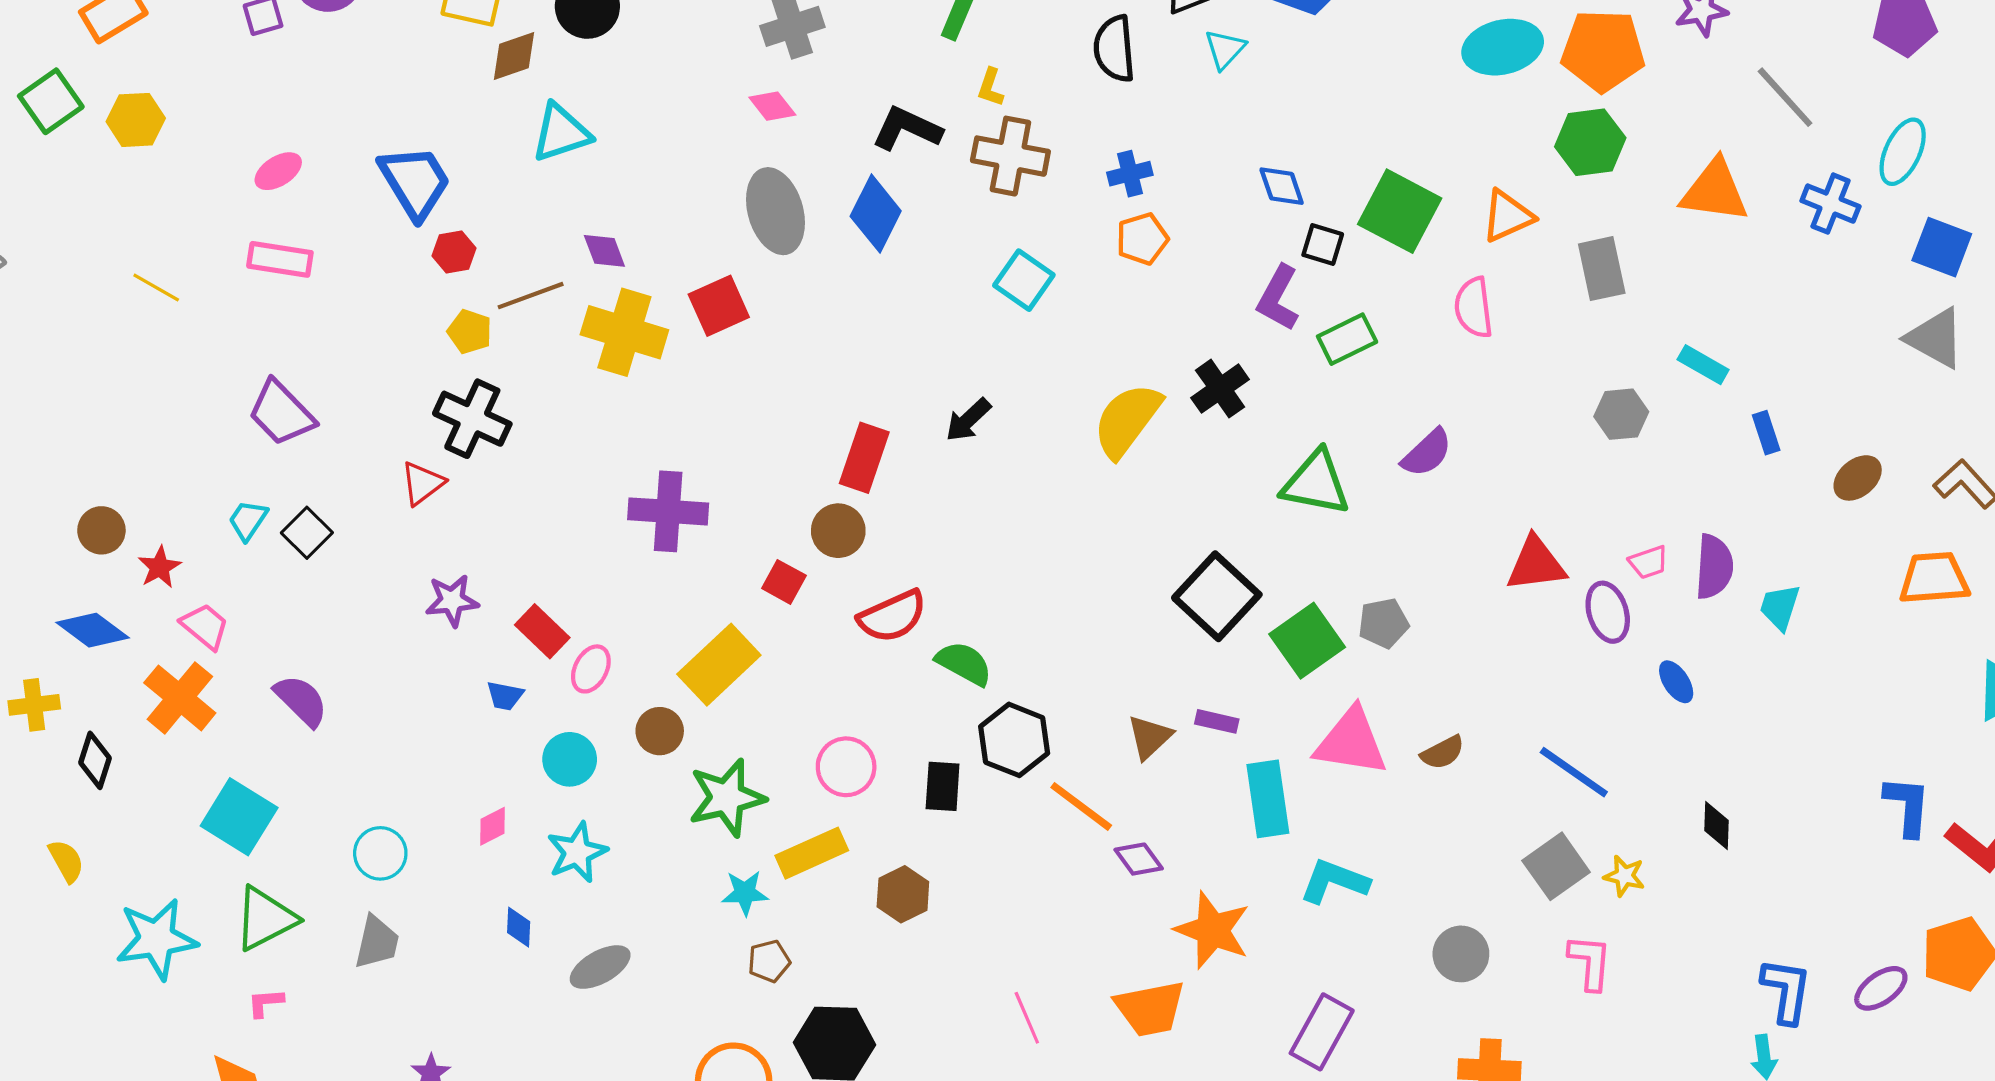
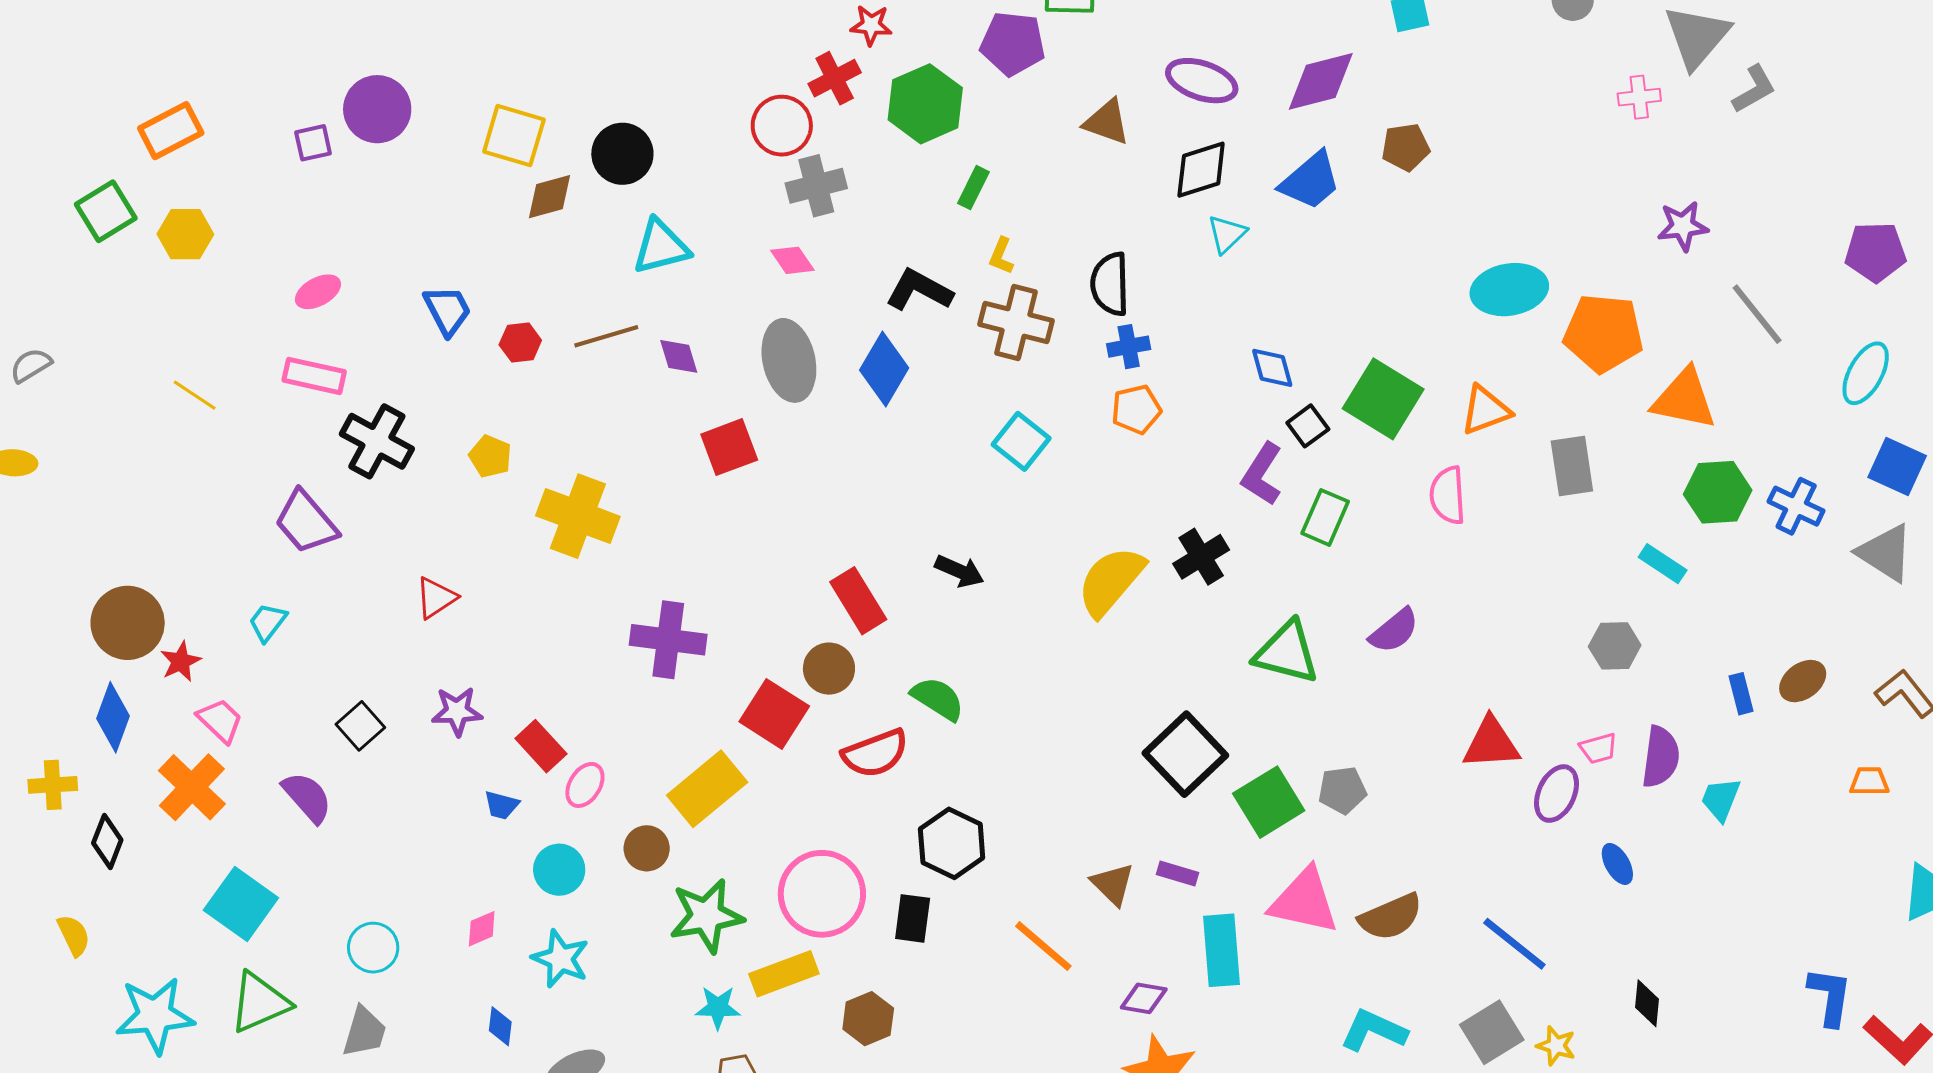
cyan ellipse: (1503, 47) -> (1509, 290), moved
black semicircle: (1114, 49) -> (1110, 284), moved
orange pentagon: (1603, 51) -> (1603, 333), moved
cyan triangle: (561, 133) -> (661, 247), moved
green hexagon: (1590, 142) -> (1718, 492), moved
blue trapezoid: (415, 182) -> (447, 310), size x0.7
blue cross: (1830, 204) -> (1796, 506), moved
black square: (1323, 244) -> (1308, 426), turned 33
purple diamond: (604, 251) -> (679, 356), moved
red hexagon: (454, 252) -> (520, 342), moved
brown line: (531, 296) -> (606, 336), moved
yellow cross: (624, 332) -> (578, 516), moved
green rectangle: (1347, 339) -> (1325, 517), turned -44
gray hexagon: (1621, 414) -> (1615, 646), moved
black cross: (472, 419) -> (377, 441), moved
black arrow: (968, 420) -> (959, 571), turned -117
blue rectangle: (1766, 433) -> (1741, 694), moved
red rectangle: (864, 458) -> (858, 601), turned -54
brown circle: (101, 530) -> (128, 623), size x1.6
black square: (307, 533) -> (360, 726), moved
orange trapezoid: (1934, 578) -> (1869, 781), size x0.6
red square: (784, 582) -> (774, 714), size x1.6
purple ellipse: (1608, 612) -> (1557, 794), turned 38
blue diamond: (93, 630) -> (113, 717), turned 70
green semicircle: (964, 663) -> (938, 699), moved
brown triangle: (1150, 737) -> (1113, 884), turned -36
black hexagon: (1014, 740) -> (952, 843), moved
brown semicircle: (1443, 752) -> (1391, 917), size x1.5
pink circle: (846, 767) -> (822, 894), size x1.5
cyan star: (577, 852) -> (560, 959), turned -30
purple diamond: (1139, 859) -> (1144, 998), moved, turned -48
cyan L-shape: (1334, 881) -> (1374, 1030), moved

